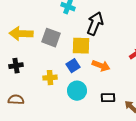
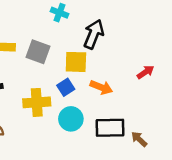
yellow cross: (50, 78) -> (37, 102), size x1.5
black rectangle: (108, 98) -> (110, 128), size x1.6

